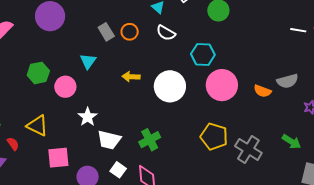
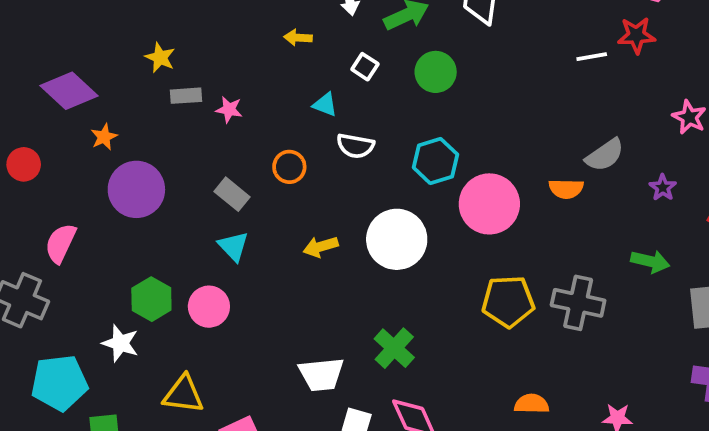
gray rectangle: (106, 32) -> (232, 194), moved
white star: (88, 117) -> (120, 343), moved

